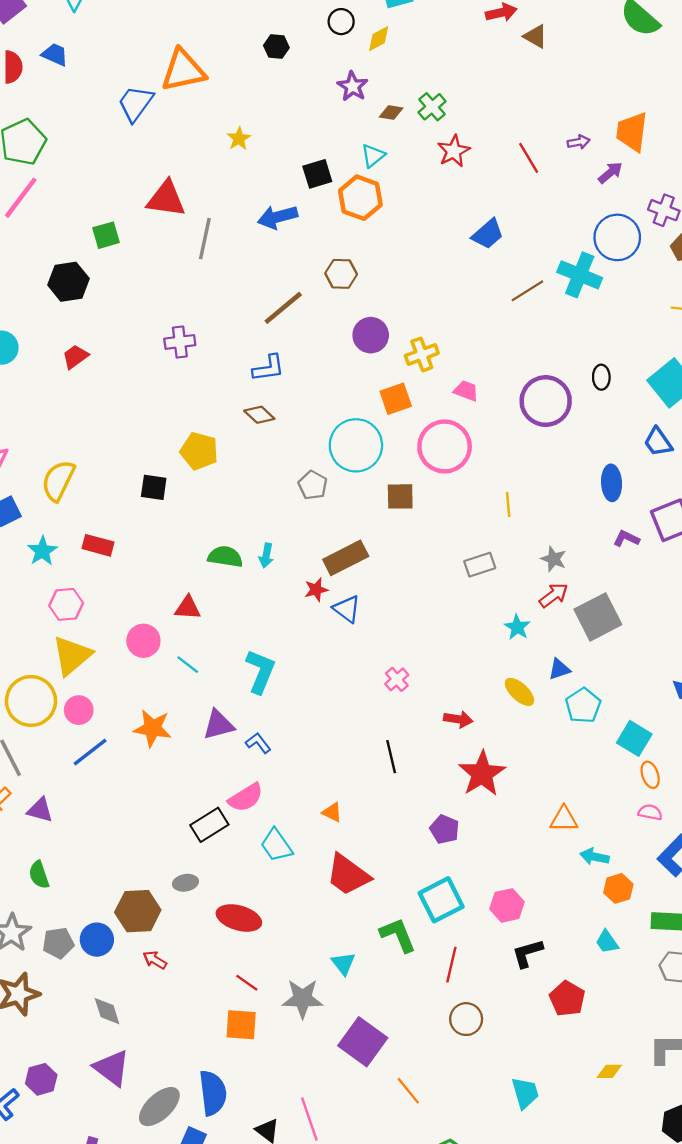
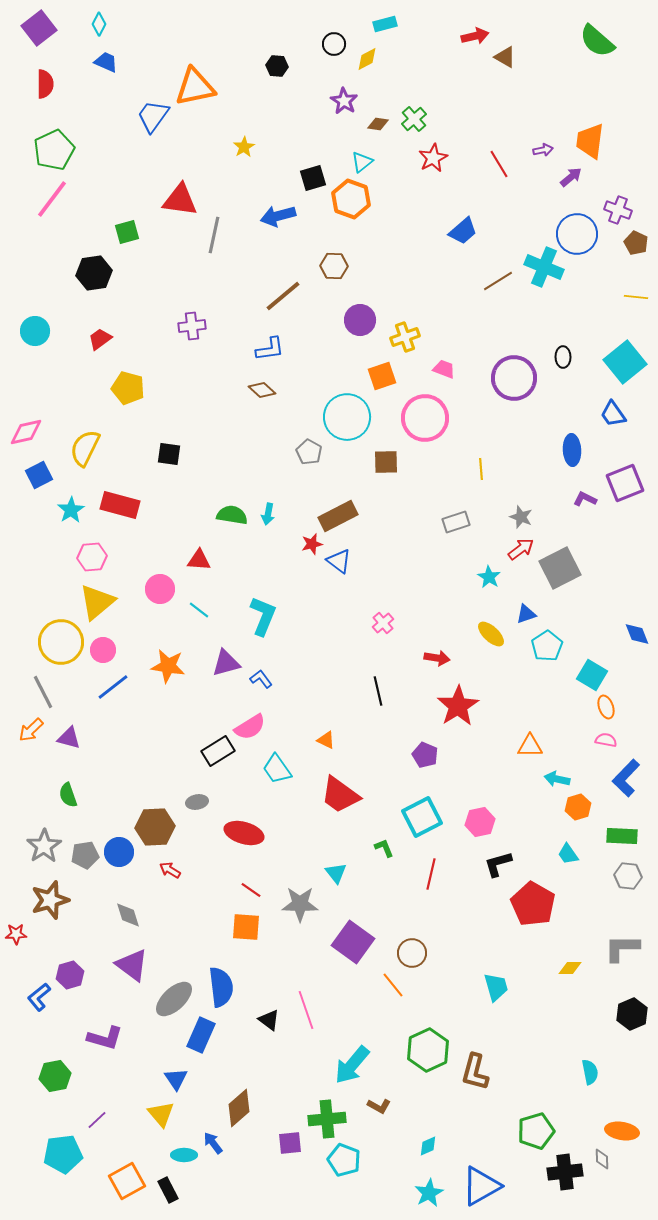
blue trapezoid: (55, 55) -> (106, 62), moved
yellow pentagon: (199, 451) -> (128, 388), moved
red rectangle: (98, 545) -> (120, 505), size x1.4
green L-shape: (398, 935) -> (384, 848), size x0.6
red pentagon: (567, 999) -> (533, 904), size x1.4
brown circle: (466, 1019) -> (412, 953), moved

